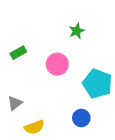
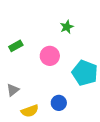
blue circle: (81, 118) -> (59, 103), moved

